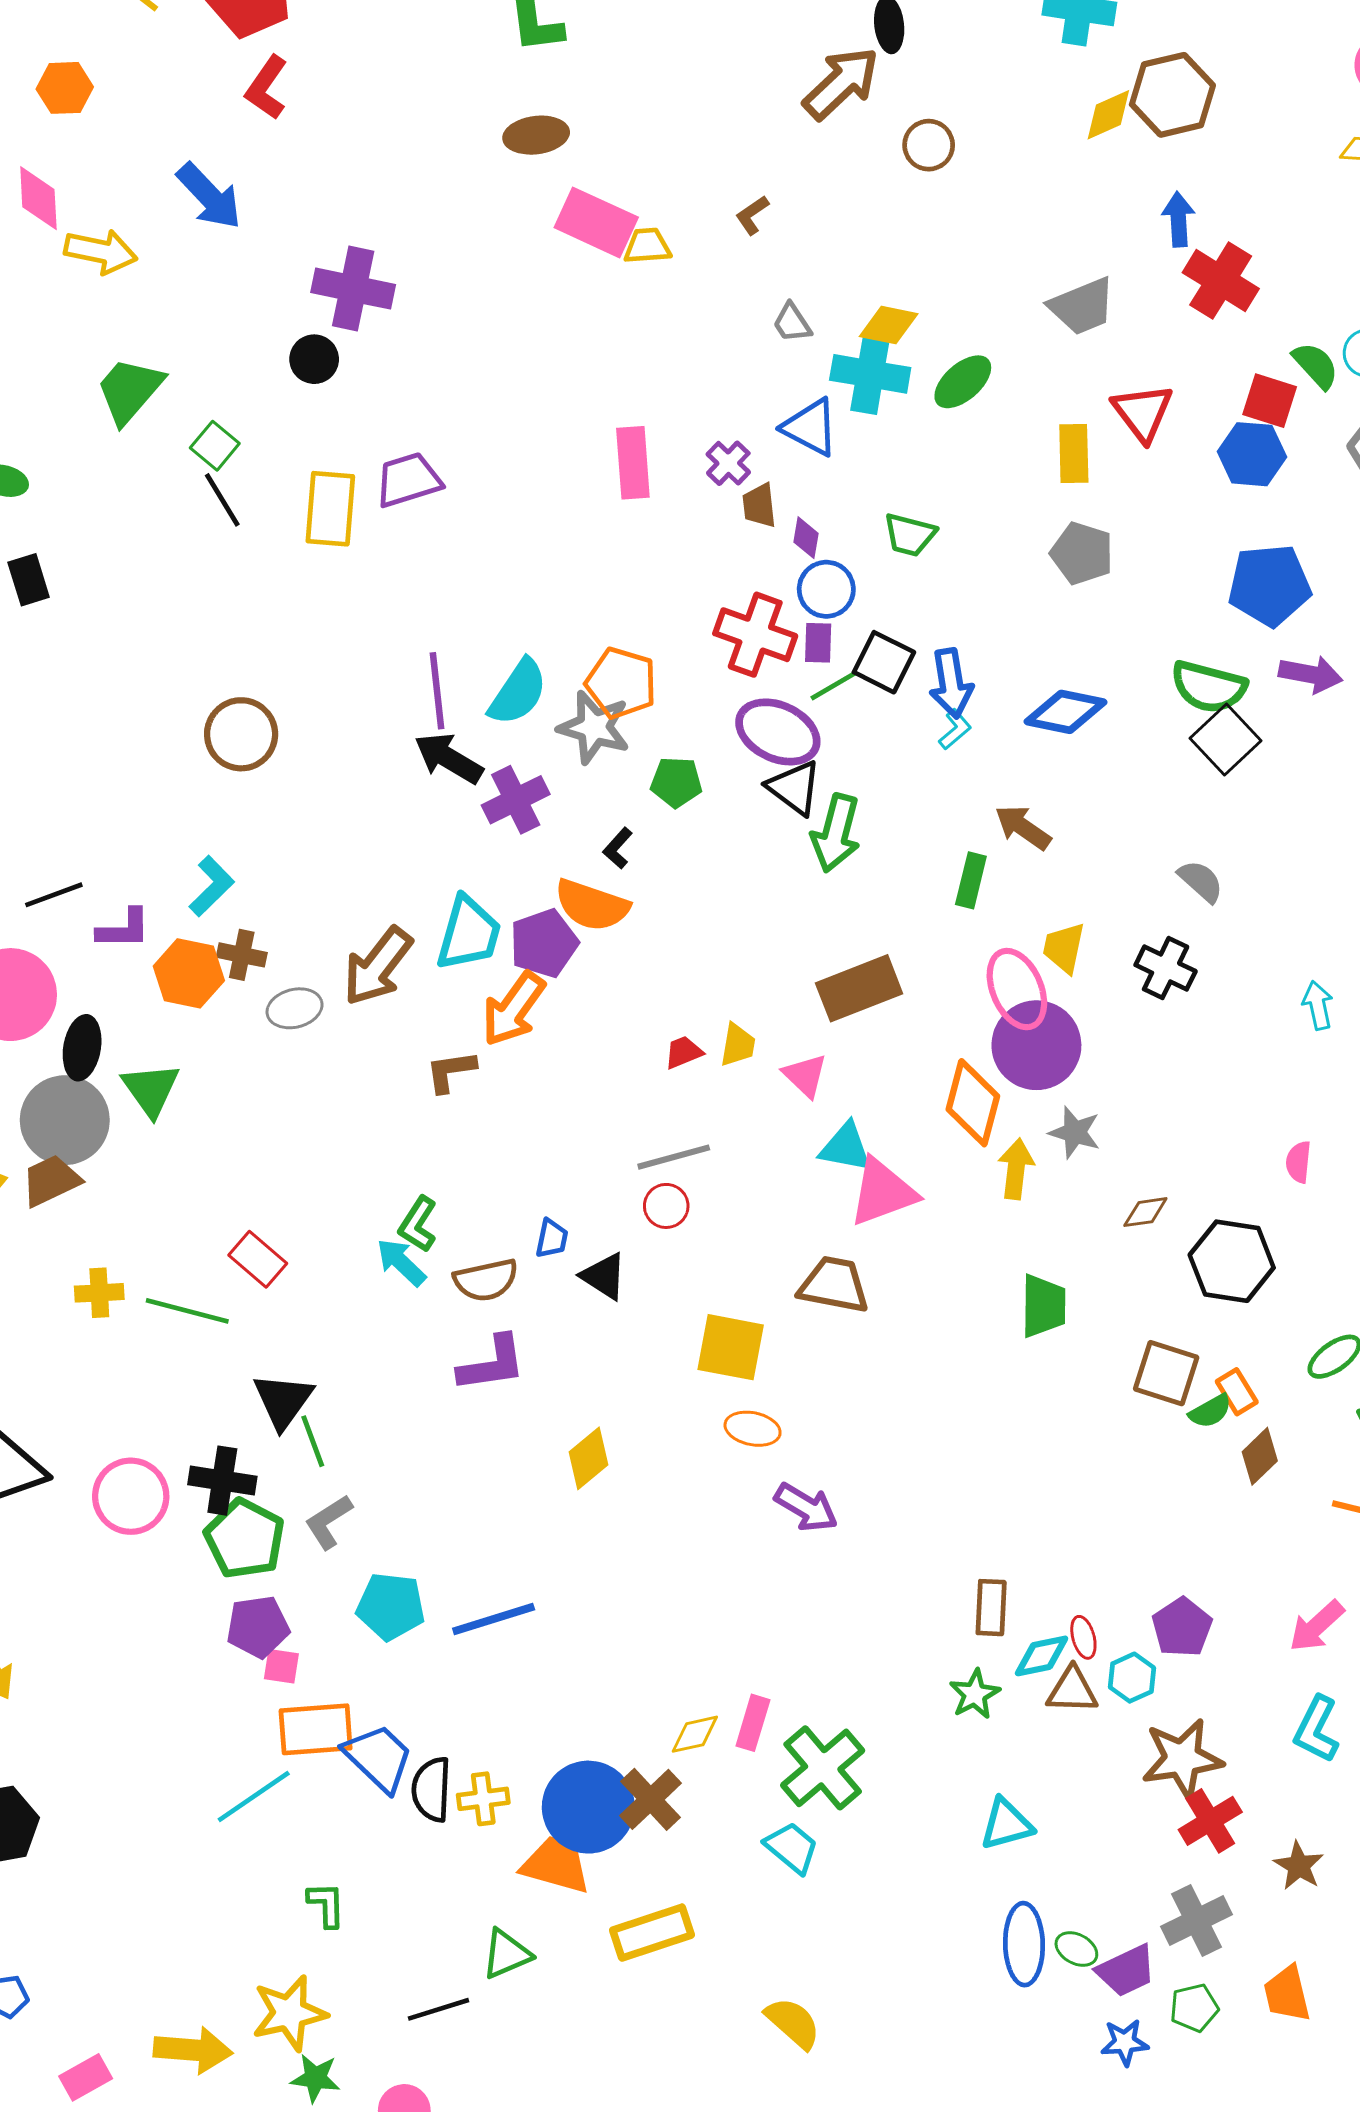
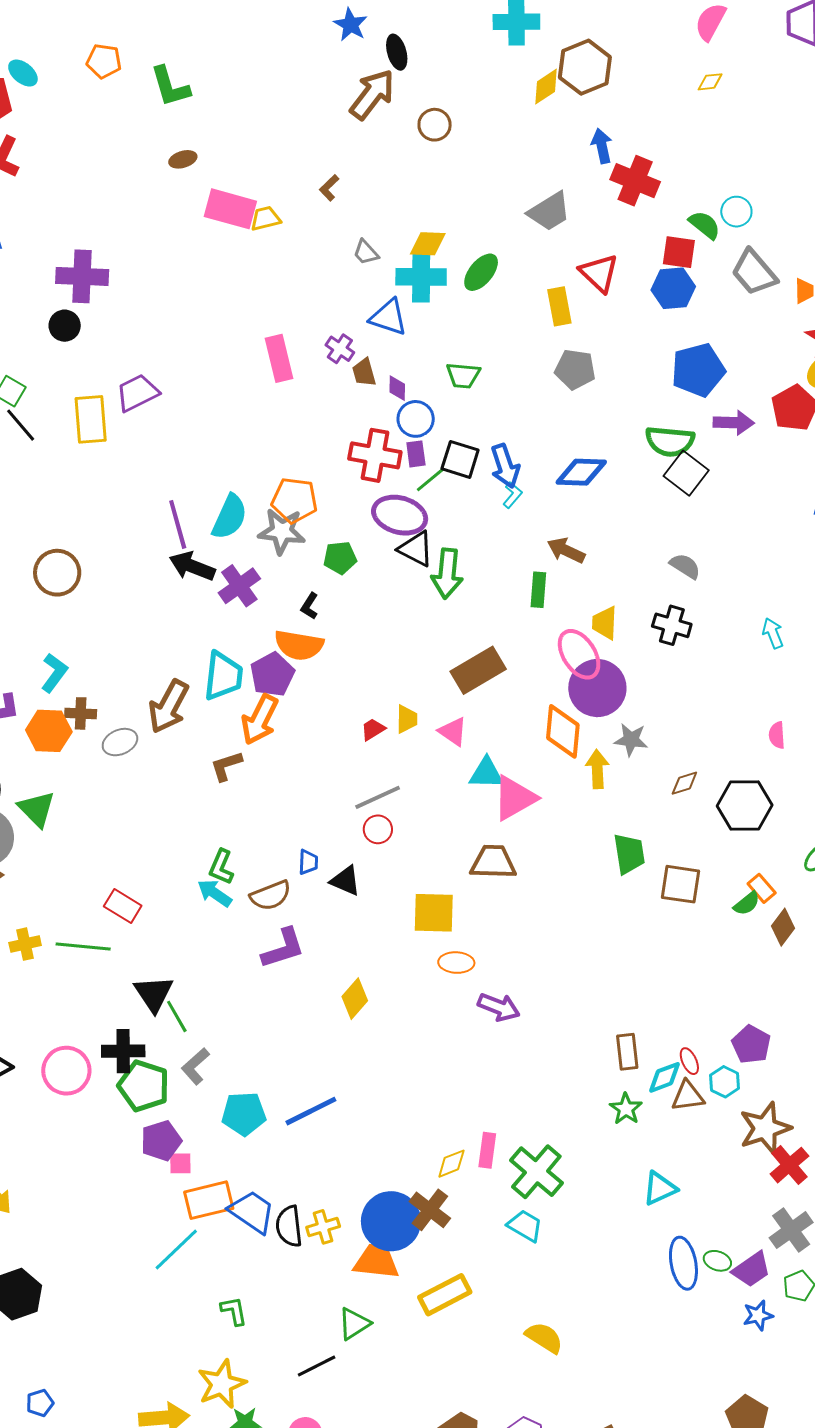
brown ellipse: (536, 135) -> (183, 159), size x0.7
brown square: (1166, 1373) -> (680, 884), moved

